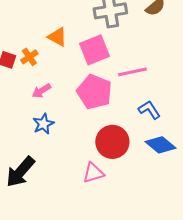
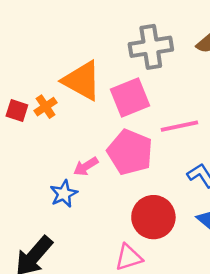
orange triangle: (57, 37) -> (82, 81), size x1.6
pink arrow: (41, 91) -> (86, 166), moved

